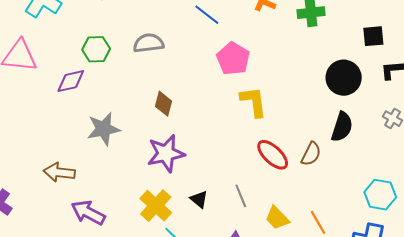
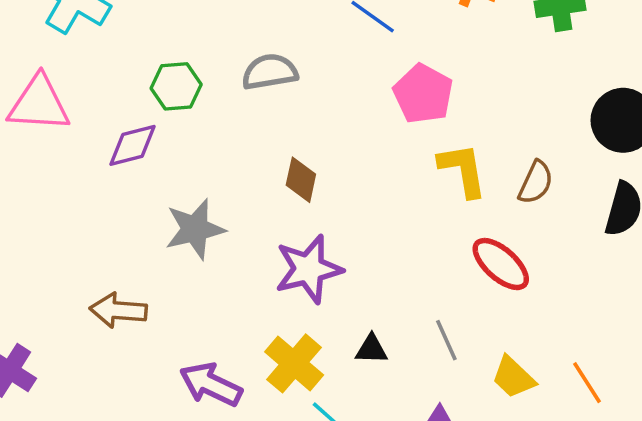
brown semicircle: (311, 154) -> (536, 182), moved
black triangle: (199, 199) -> (371, 349), turned -36
purple arrow: (88, 213) -> (211, 384), moved

